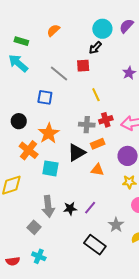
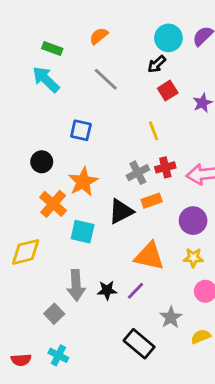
red square: (83, 66) -> (168, 91), moved, turned -32
gray line: (59, 73) -> (106, 79), moved
gray cross: (87, 125) -> (138, 173), turned -35
orange triangle: (97, 170) -> (149, 256), moved, size x1.6

